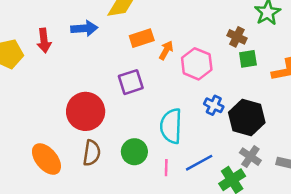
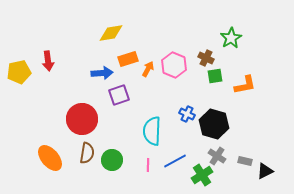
blue arrow: (84, 28) -> (102, 73), moved
pink hexagon: (197, 64) -> (174, 65), moved
green circle: (134, 152) -> (112, 160), moved

